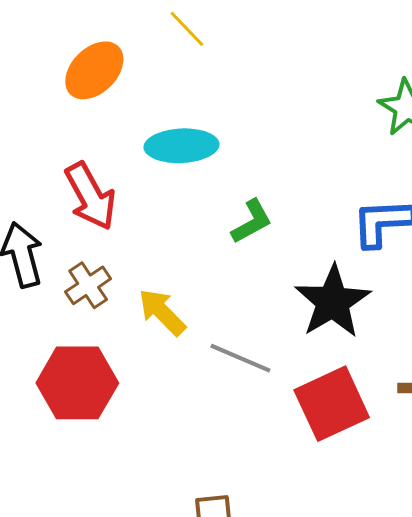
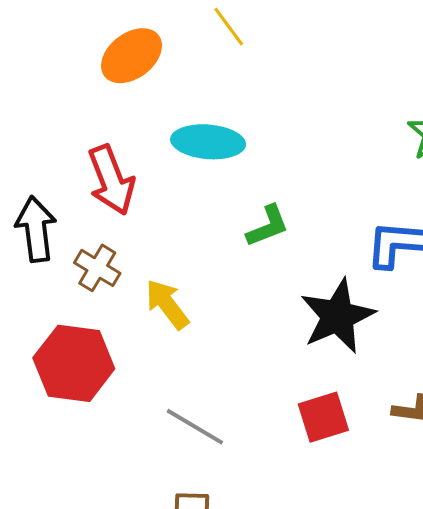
brown cross: (88, 285) -> (97, 268), turned -33
gray line: (240, 358) -> (195, 427), moved
red square: (332, 404) -> (323, 417), size x0.7

